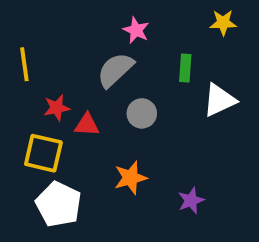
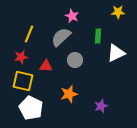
yellow line: (24, 64) -> (29, 34), moved, turned 30
red star: (57, 108) -> (21, 57), moved

